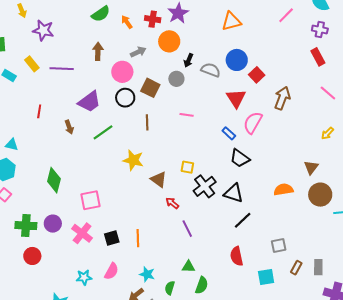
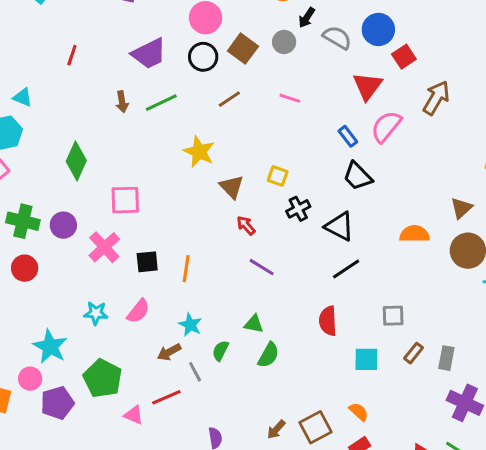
brown line: (147, 122) -> (229, 99), turned 49
brown arrow: (69, 127) -> (122, 102), moved
black cross: (205, 186) -> (298, 209), size x0.7
purple line: (187, 229) -> (262, 267), turned -42

